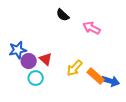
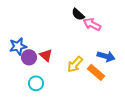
black semicircle: (63, 15) -> (78, 14), moved
cyan circle: (36, 78) -> (36, 83), moved
blue arrow: (111, 81) -> (106, 56), moved

